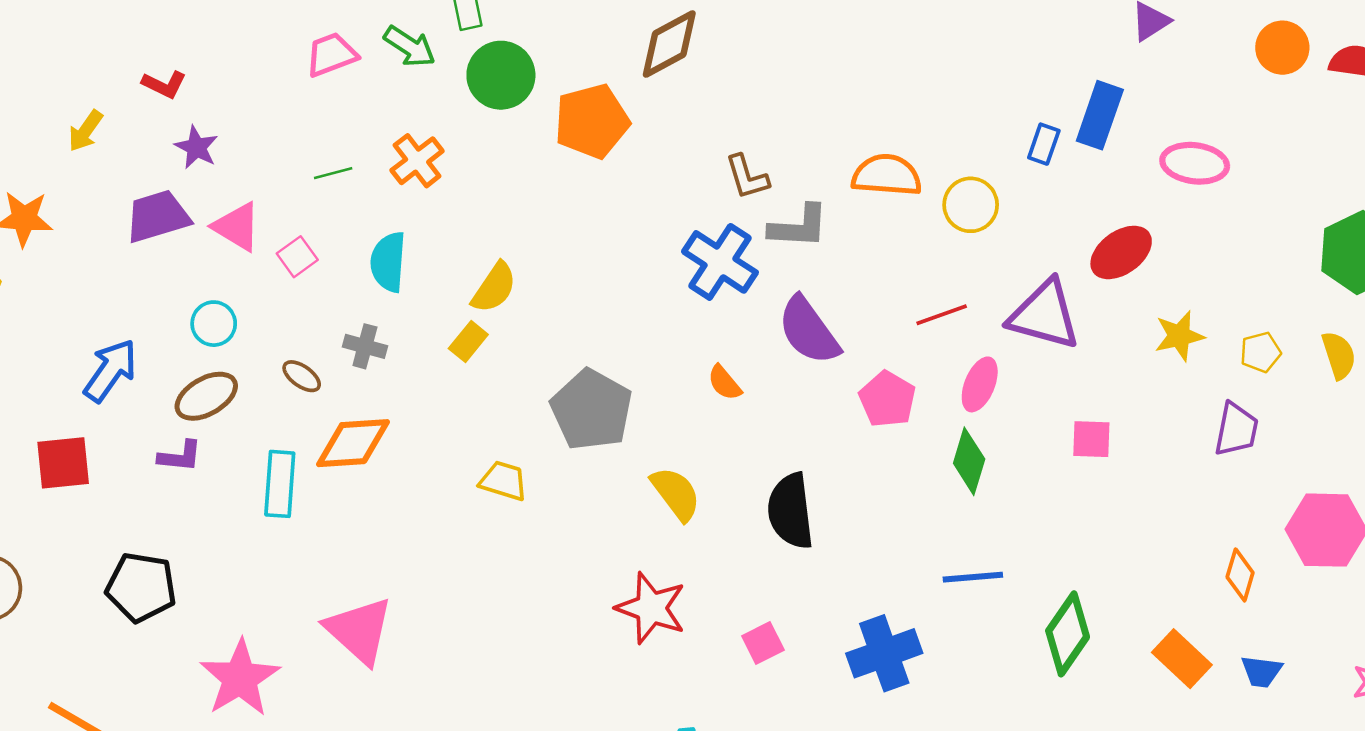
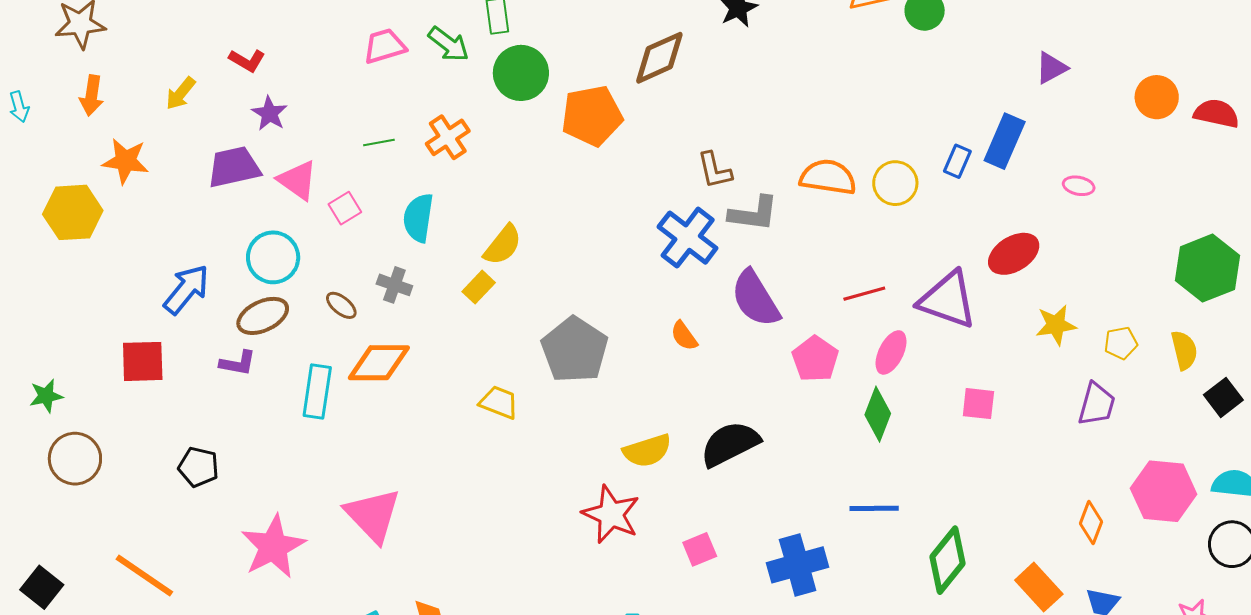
pink ellipse: (1195, 163) -> (1079, 186), size x0.6
yellow circle: (971, 205) -> (895, 183), moved
cyan circle: (214, 324) -> (273, 257), size x1.4
yellow semicircle: (676, 494) -> (647, 451), moved, turned 105
black semicircle: (791, 511) -> (730, 444), turned 66
black pentagon: (141, 587) -> (198, 467), size x0.7

